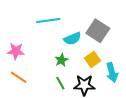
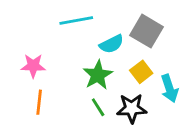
green star: (61, 60) -> (98, 75), size x1.5
orange line: (19, 77) -> (39, 102), turned 66

